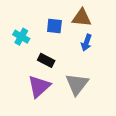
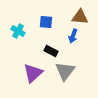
brown triangle: (82, 18) -> (80, 17), moved
black rectangle: (46, 60) -> (51, 51), moved

